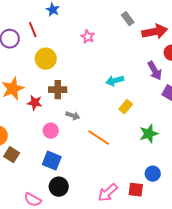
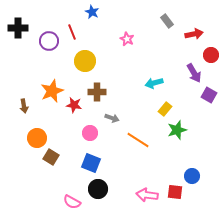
red arrow: (155, 32) -> (194, 34), size x0.7
green star: (149, 134) -> (177, 130), moved
pink arrow: (108, 193) -> (147, 195), turned 50

